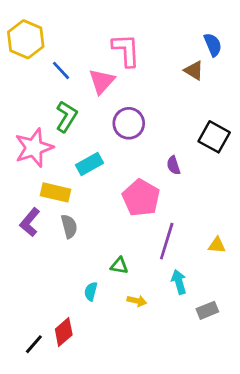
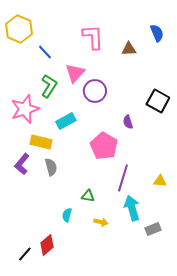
brown triangle: (194, 70) -> (129, 49), moved, turned -35
pink triangle: (102, 81) -> (75, 73), moved
cyan arrow: (179, 282) -> (132, 208), size x1.4

